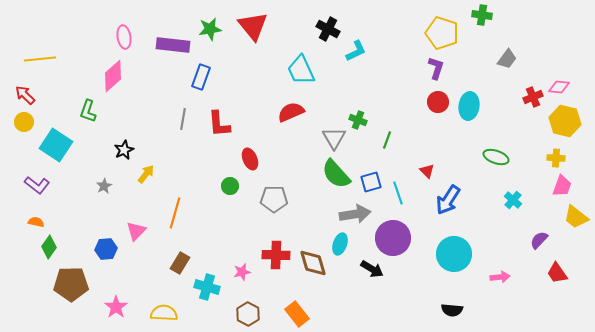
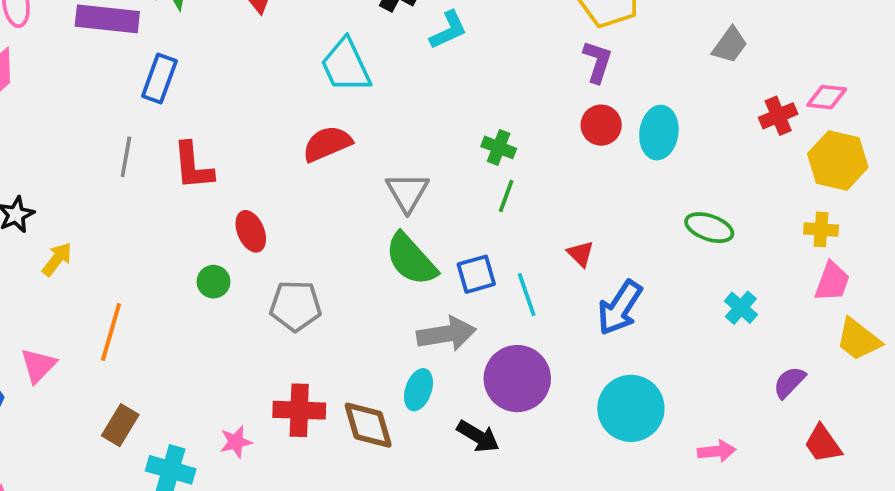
green cross: (358, 120) -> (499, 147), moved

